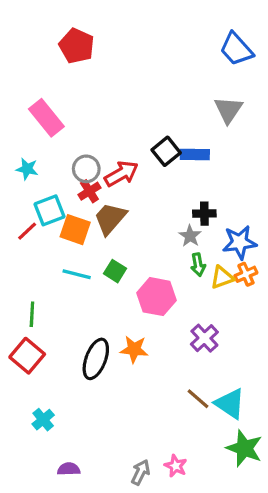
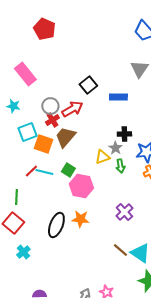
black square: (166, 151) -> (88, 85), moved
red line: (27, 231) -> (31, 171), moved
yellow triangle: (222, 277) -> (102, 157), moved
pink hexagon: (157, 297) -> (81, 186), moved
cyan cross: (43, 420) -> (23, 252), moved

